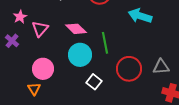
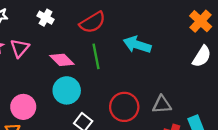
pink triangle: (40, 29) -> (20, 48), moved
green line: (105, 43) -> (96, 56), moved

